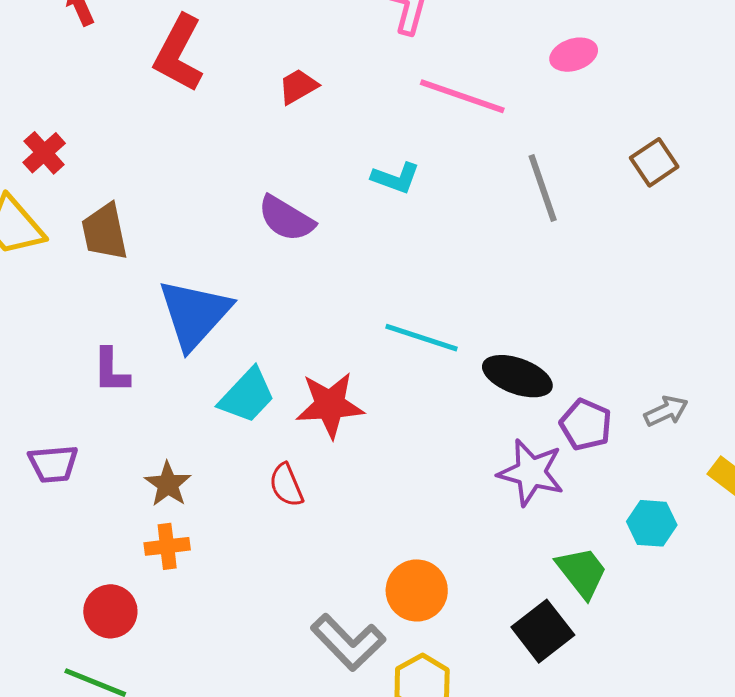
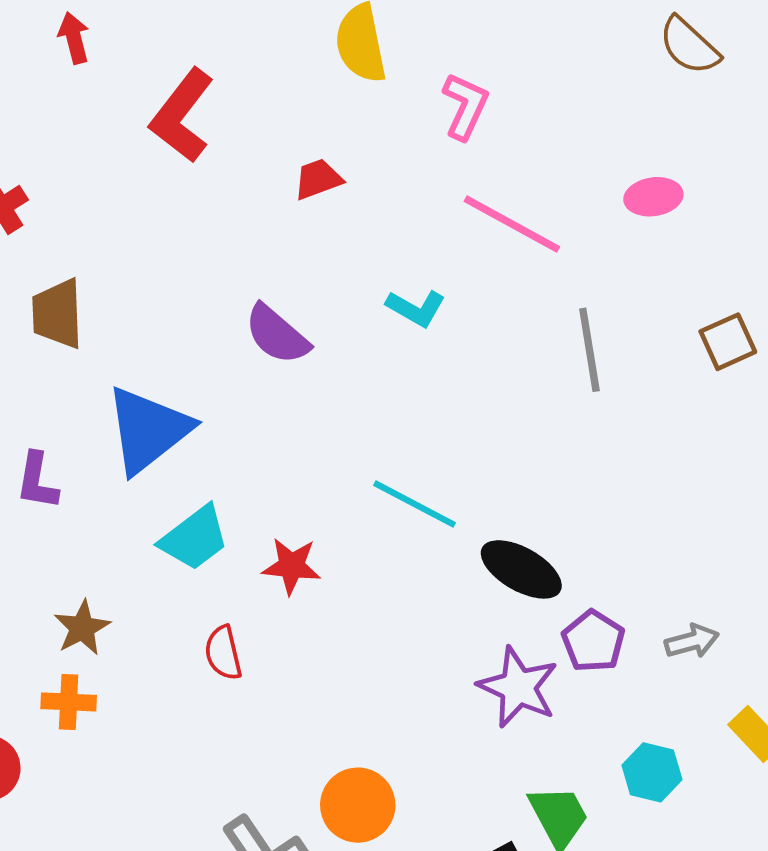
red star: (330, 405) -> (292, 566), size x0.7

